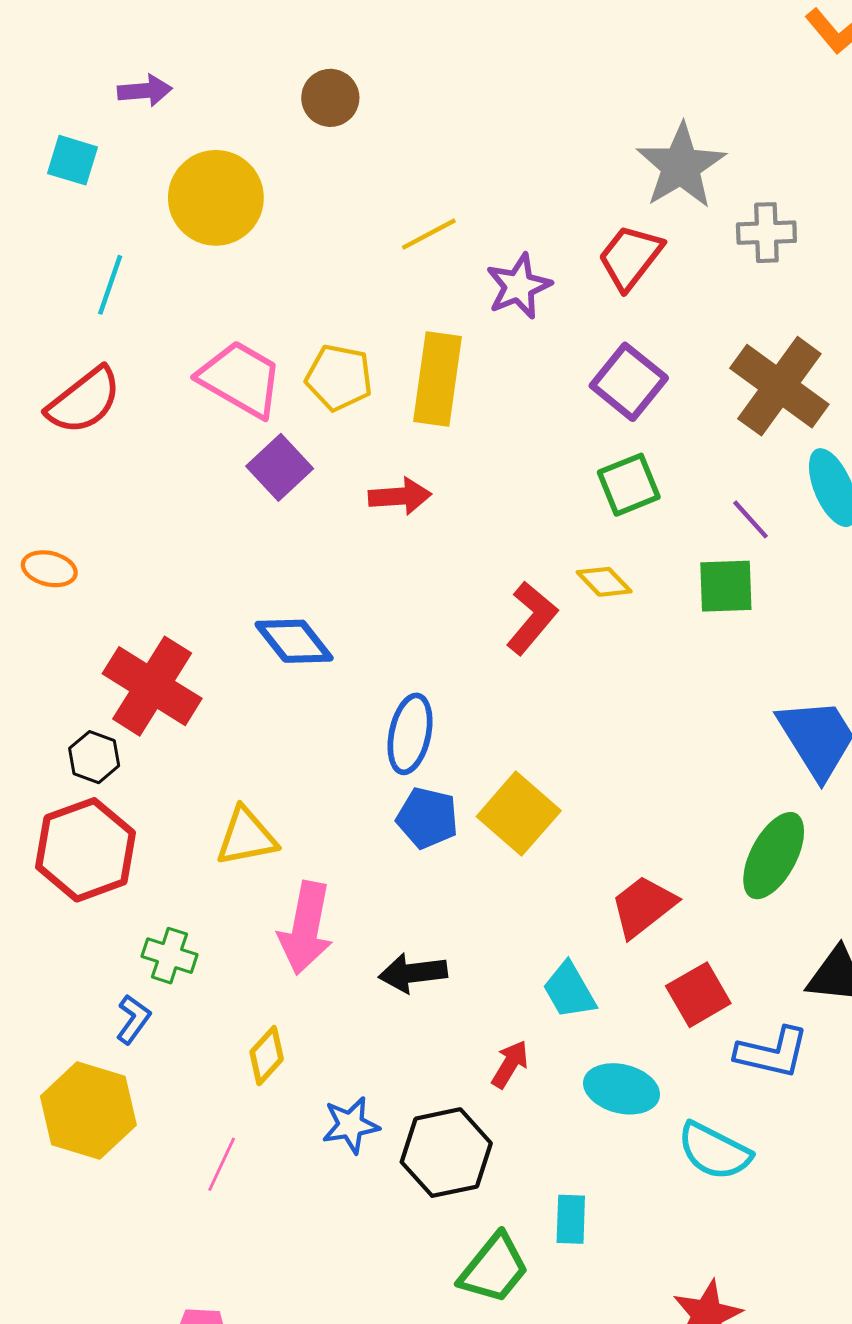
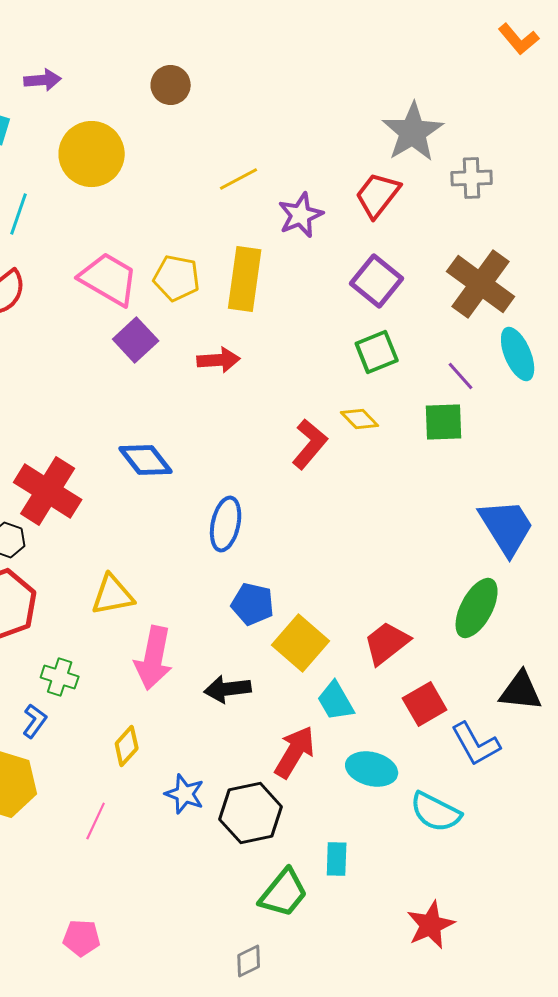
yellow square: (519, 814) -> (301, 643), moved
blue pentagon: (427, 818) -> (253, 604), moved
blue L-shape: (772, 1053) -> (476, 744), turned 48
red arrow: (510, 1064) -> (295, 752), size x1.6
blue star: (351, 1125) -> (185, 794), turned 30

